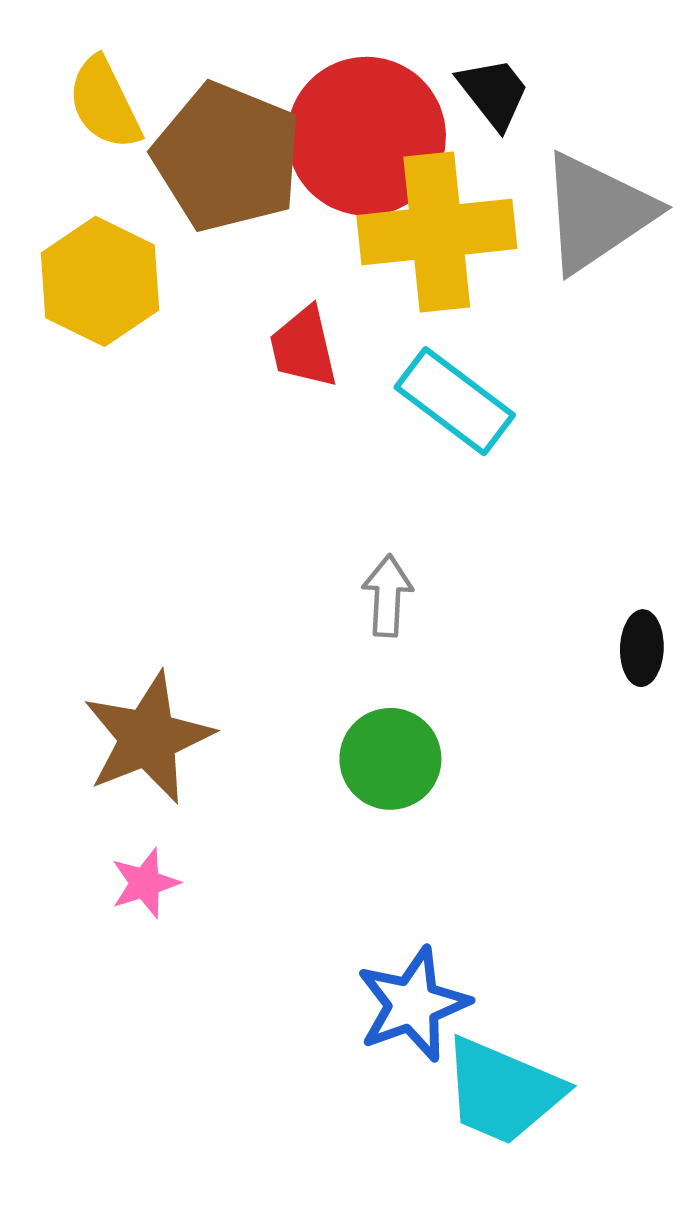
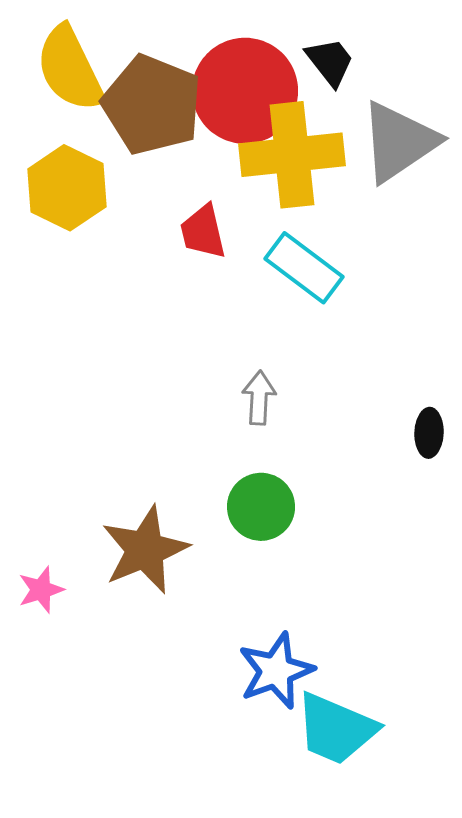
yellow semicircle: (105, 103) -> (70, 69), size x1.4
brown star: (148, 738) -> (145, 550), moved
pink star: (145, 883) -> (41, 590), moved

